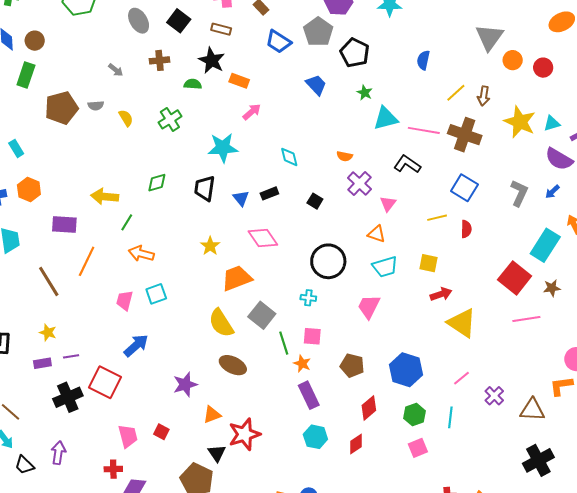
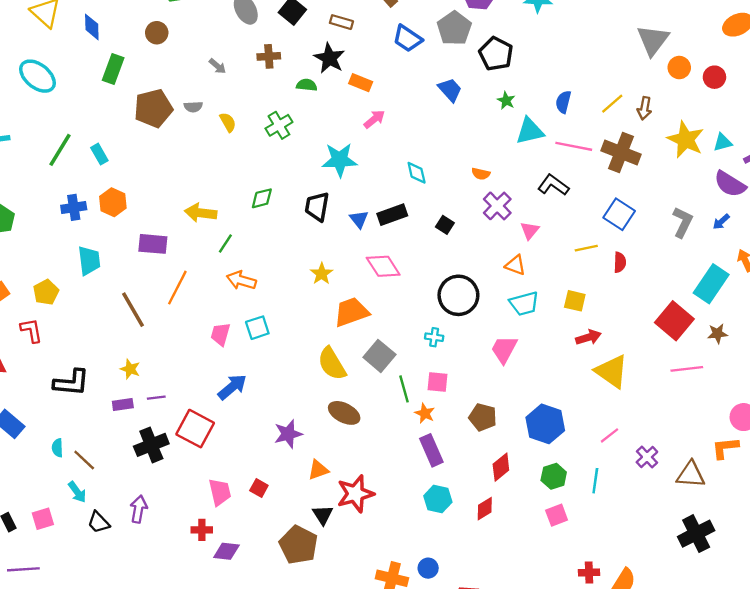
brown circle: (35, 41) -> (157, 33), moved
blue semicircle: (423, 60) -> (563, 102), moved
black rectangle: (269, 193) -> (392, 215), size x1.4

